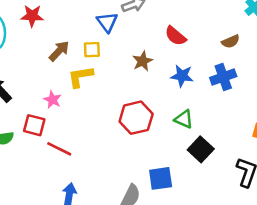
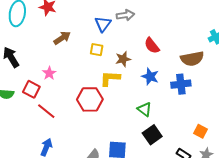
brown semicircle: (231, 41) -> (192, 59), size x1.6
yellow square: (92, 50) -> (97, 50), moved
yellow L-shape: (80, 77) -> (110, 78), moved
red hexagon: (136, 118) -> (90, 99), moved

